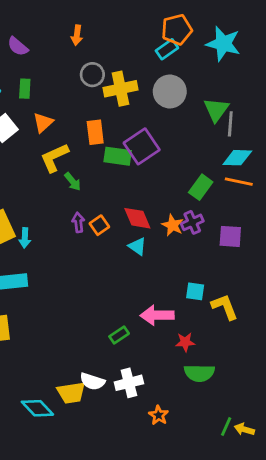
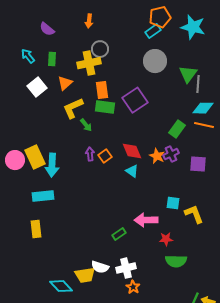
yellow cross: (121, 89) -> (89, 63), moved
green rectangle: (118, 156) -> (105, 107), moved
cyan arrow: (25, 238) -> (52, 165), size x1.6
orange star: (159, 415) -> (133, 287), moved

